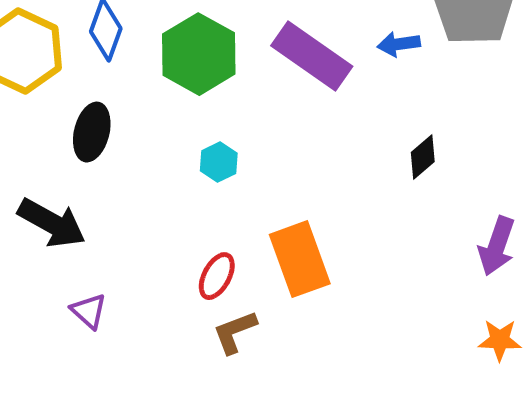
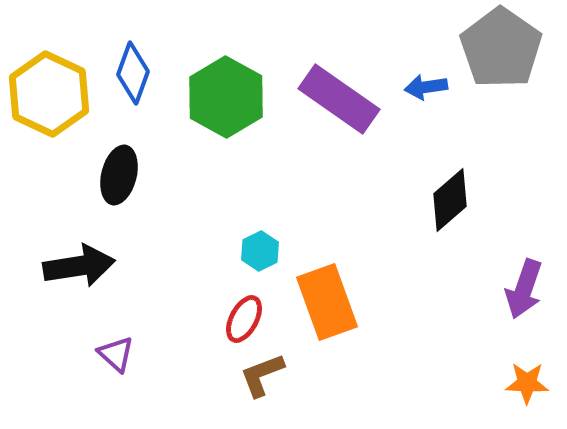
black diamond: (423, 157) -> (450, 200), size x1.4
cyan hexagon: (219, 162) -> (260, 251), moved
black arrow: (52, 223) -> (79, 266), turned -38

